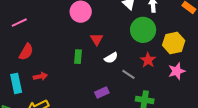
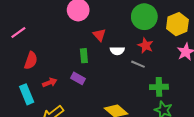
white semicircle: (111, 58) -> (117, 51), turned 40
red star: (148, 60) -> (146, 45), moved
purple rectangle: (102, 92) -> (78, 78), moved, turned 64

